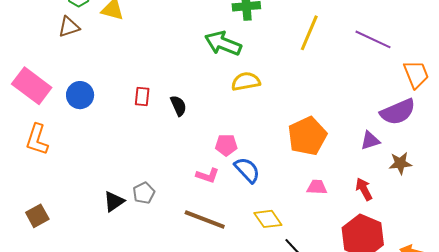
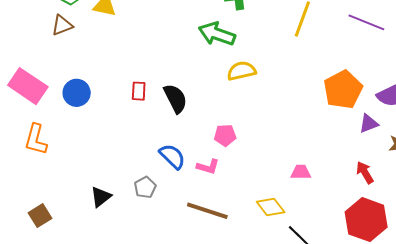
black semicircle: (178, 106) -> (175, 98), size x1.4
orange pentagon: (307, 136) -> (343, 90), moved
blue semicircle: (247, 170) -> (172, 156), moved
pink trapezoid: (317, 187) -> (301, 172), moved
black triangle: (114, 201) -> (101, 197), moved

